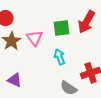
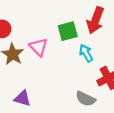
cyan arrow: (60, 57) -> (86, 53), moved

